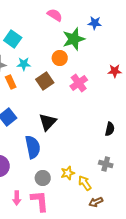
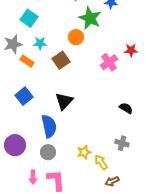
green star: (74, 39) -> (90, 18), turned -30
orange rectangle: (11, 82) -> (27, 61), turned -32
pink cross: (79, 83) -> (109, 62), moved
black semicircle: (110, 129) -> (126, 108), turned -72
gray circle: (43, 178) -> (48, 152), moved

